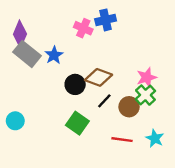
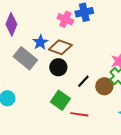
gray rectangle: (27, 54) -> (25, 58), moved
brown diamond: (99, 77) -> (60, 47), moved
red line: (122, 140) -> (79, 114), moved

